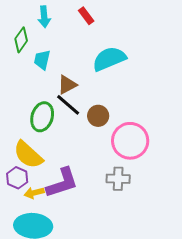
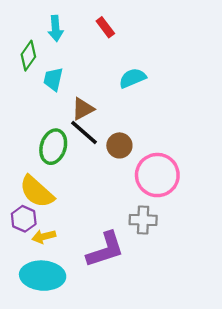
cyan semicircle: (109, 59) -> (132, 78), size x0.7
purple L-shape: (62, 183) -> (105, 250), moved

